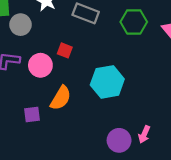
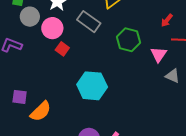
pink circle: (40, 65) -> (52, 28), moved
orange semicircle: (61, 98) -> (41, 111), moved

